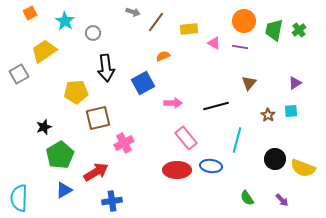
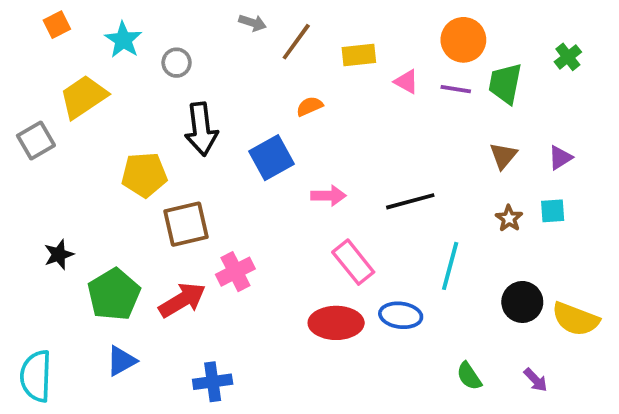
green trapezoid: (274, 30) -> (505, 84), moved
brown triangle: (249, 83) -> (503, 156), moved
black star: (44, 127) -> (59, 254), moved
red arrow: (96, 172) -> (182, 300), moved

